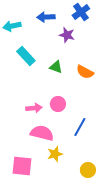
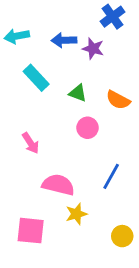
blue arrow: (46, 17) -> (64, 40), moved
pink circle: (58, 104) -> (88, 128), moved
pink arrow: (34, 108) -> (31, 143), moved, turned 63

